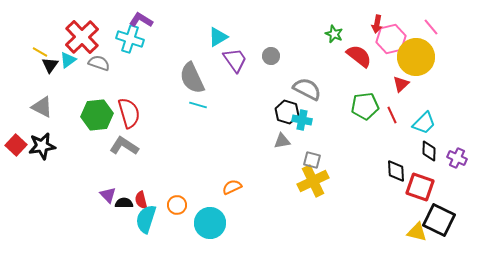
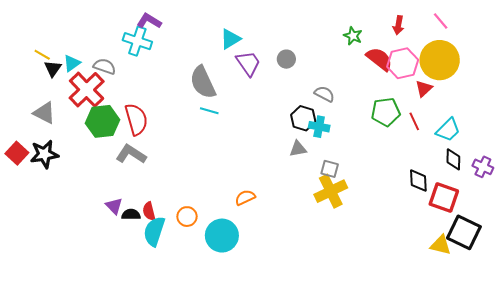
pink line: (431, 27) -> (441, 21), moved
red cross: (82, 37) -> (87, 90), moved
pink hexagon: (391, 39) -> (403, 63), moved
gray semicircle: (307, 89) -> (324, 94), size x0.7

